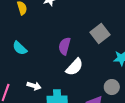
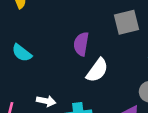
gray square: (100, 34) -> (126, 22), turned 30

